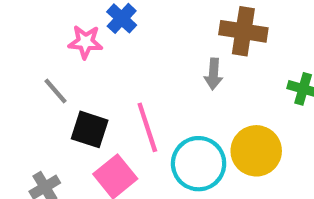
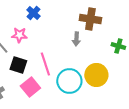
pink star: (85, 42) -> (19, 35), moved

